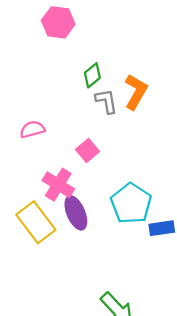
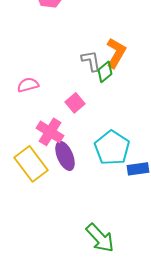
green diamond: (92, 75) -> (105, 72), moved

